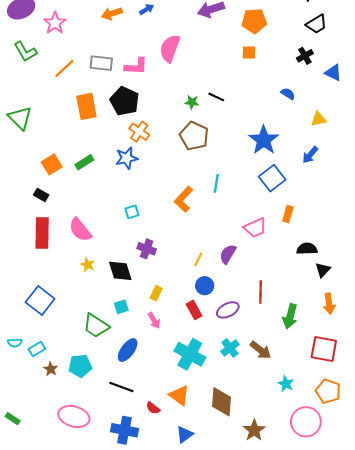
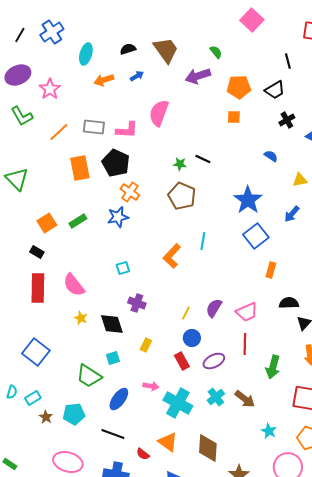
black trapezoid: (316, 24) -> (275, 90), moved
pink trapezoid: (255, 228) -> (247, 312), moved
pink arrow: (154, 321) -> (151, 386), moved, turned -49
cyan semicircle: (15, 343) -> (12, 392), turned -72

